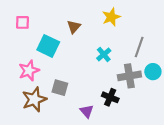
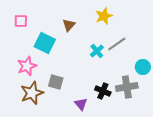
gray line: (139, 47) -> (117, 44), moved, turned 36
gray cross: (129, 76) -> (127, 87), moved

